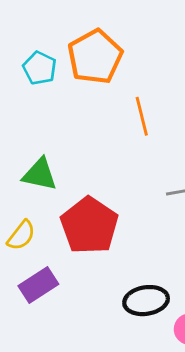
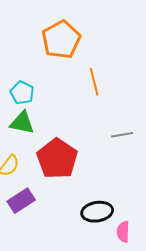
cyan pentagon: (40, 68) -> (22, 93), moved

